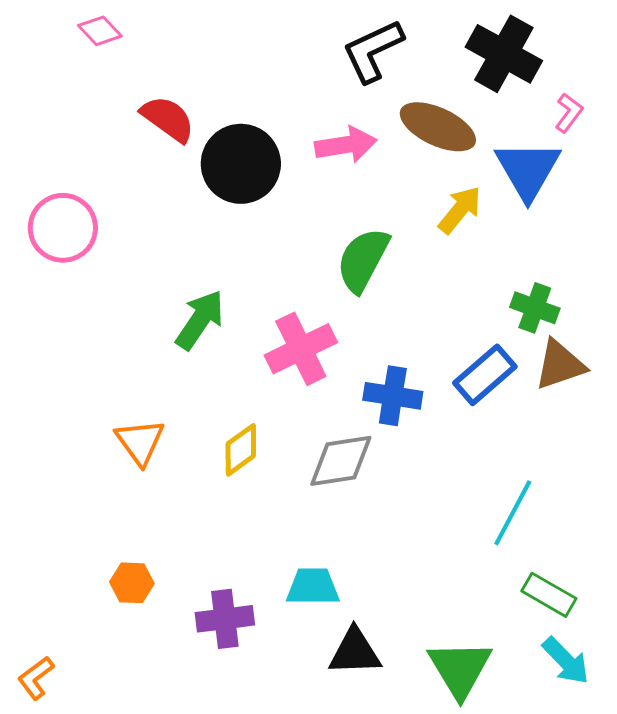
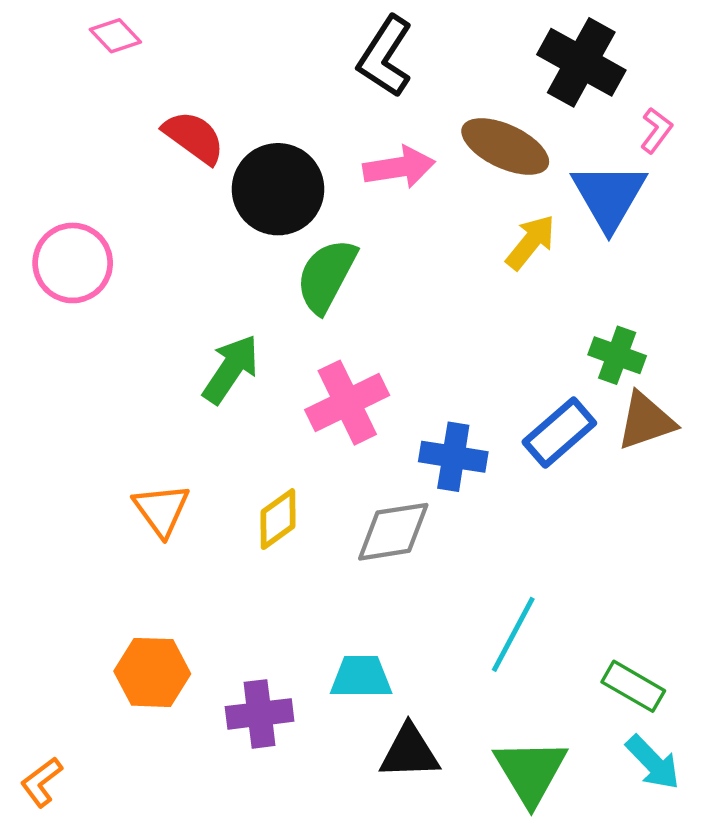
black L-shape: (373, 51) -> (385, 57), moved, turned -32
green semicircle: (363, 260) -> (326, 276), moved
cyan line: (513, 513) -> (513, 634), moved
orange hexagon: (132, 583) -> (152, 672), size x1.5

